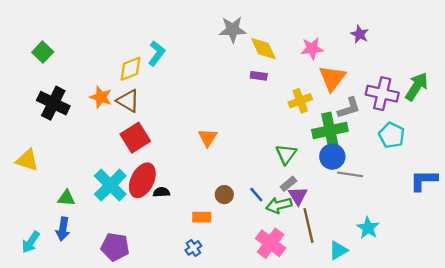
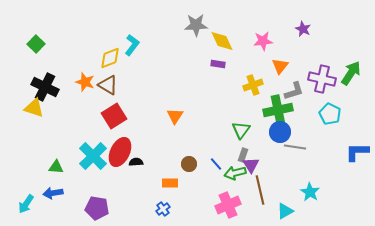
orange triangle: (332, 78) -> (280, 66), size x0.7
yellow triangle: (27, 160) -> (34, 108), moved
gray rectangle: (288, 184) -> (243, 155), turned -32
blue arrow: (63, 229) -> (53, 193), turned 72
pink cross: (271, 243) -> (228, 205), turned 30

